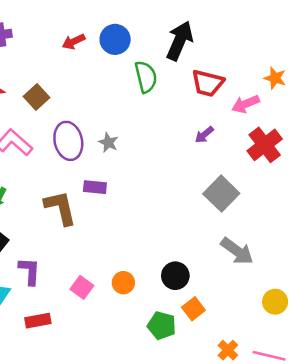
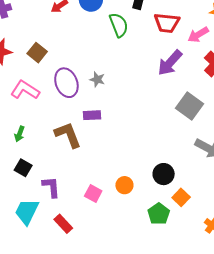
purple arrow: (204, 135) -> (170, 63), size x1.8
red rectangle: (38, 321) -> (63, 224), turned 66
green pentagon: (162, 326) -> (159, 214), turned 30

